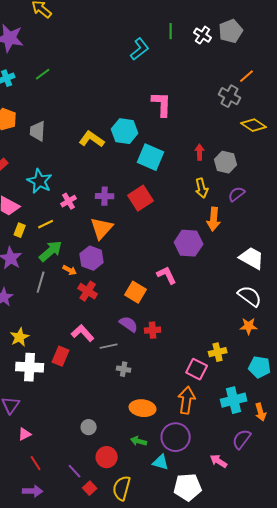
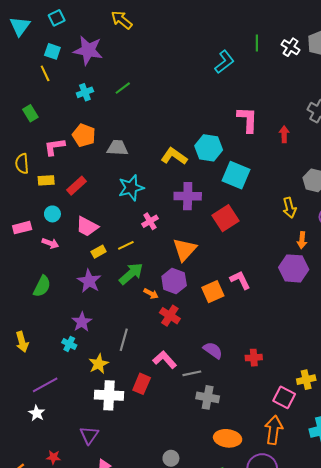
gray trapezoid: (38, 131) -> (117, 148), turned 90
red arrow: (200, 152) -> (284, 134), moved
cyan star: (40, 181) -> (131, 188), moved, turned 30
purple cross: (105, 196) -> (188, 196), moved, size x1.4
orange arrow: (214, 219) -> (302, 240), size x0.7
yellow rectangle: (20, 230) -> (99, 252), turned 40
purple hexagon: (189, 243) -> (294, 268), moved
pink L-shape: (167, 275) -> (240, 280), moved
gray line: (41, 282) -> (124, 340), moved
orange square: (136, 292) -> (213, 292), moved, turned 35
red cross: (153, 330) -> (254, 358), moved
gray cross: (124, 369) -> (208, 397), size x1.5

